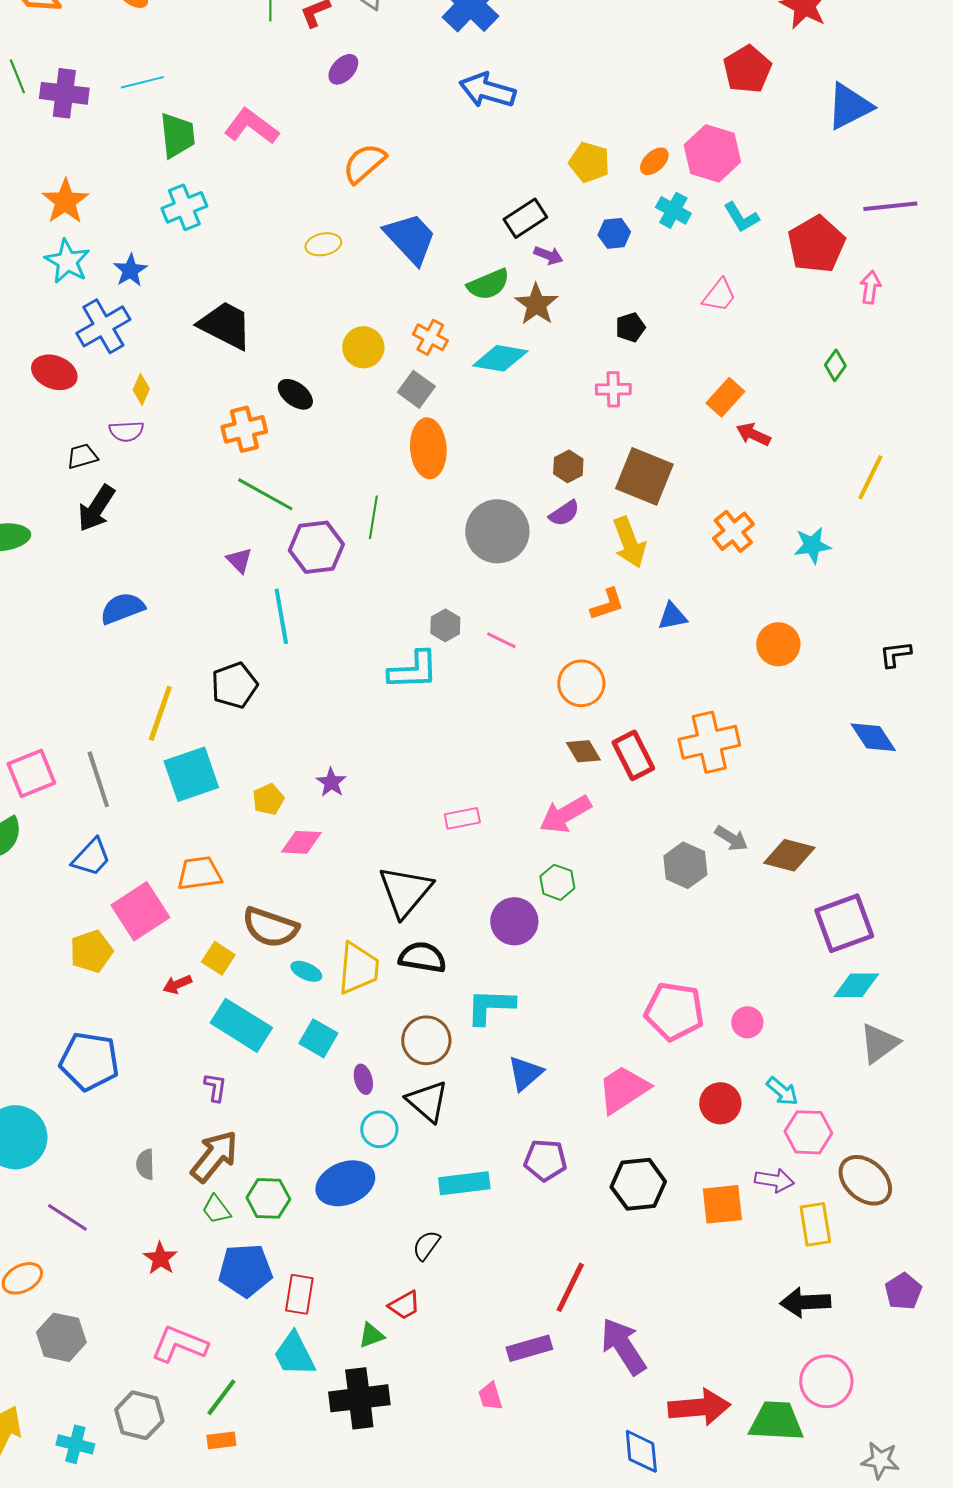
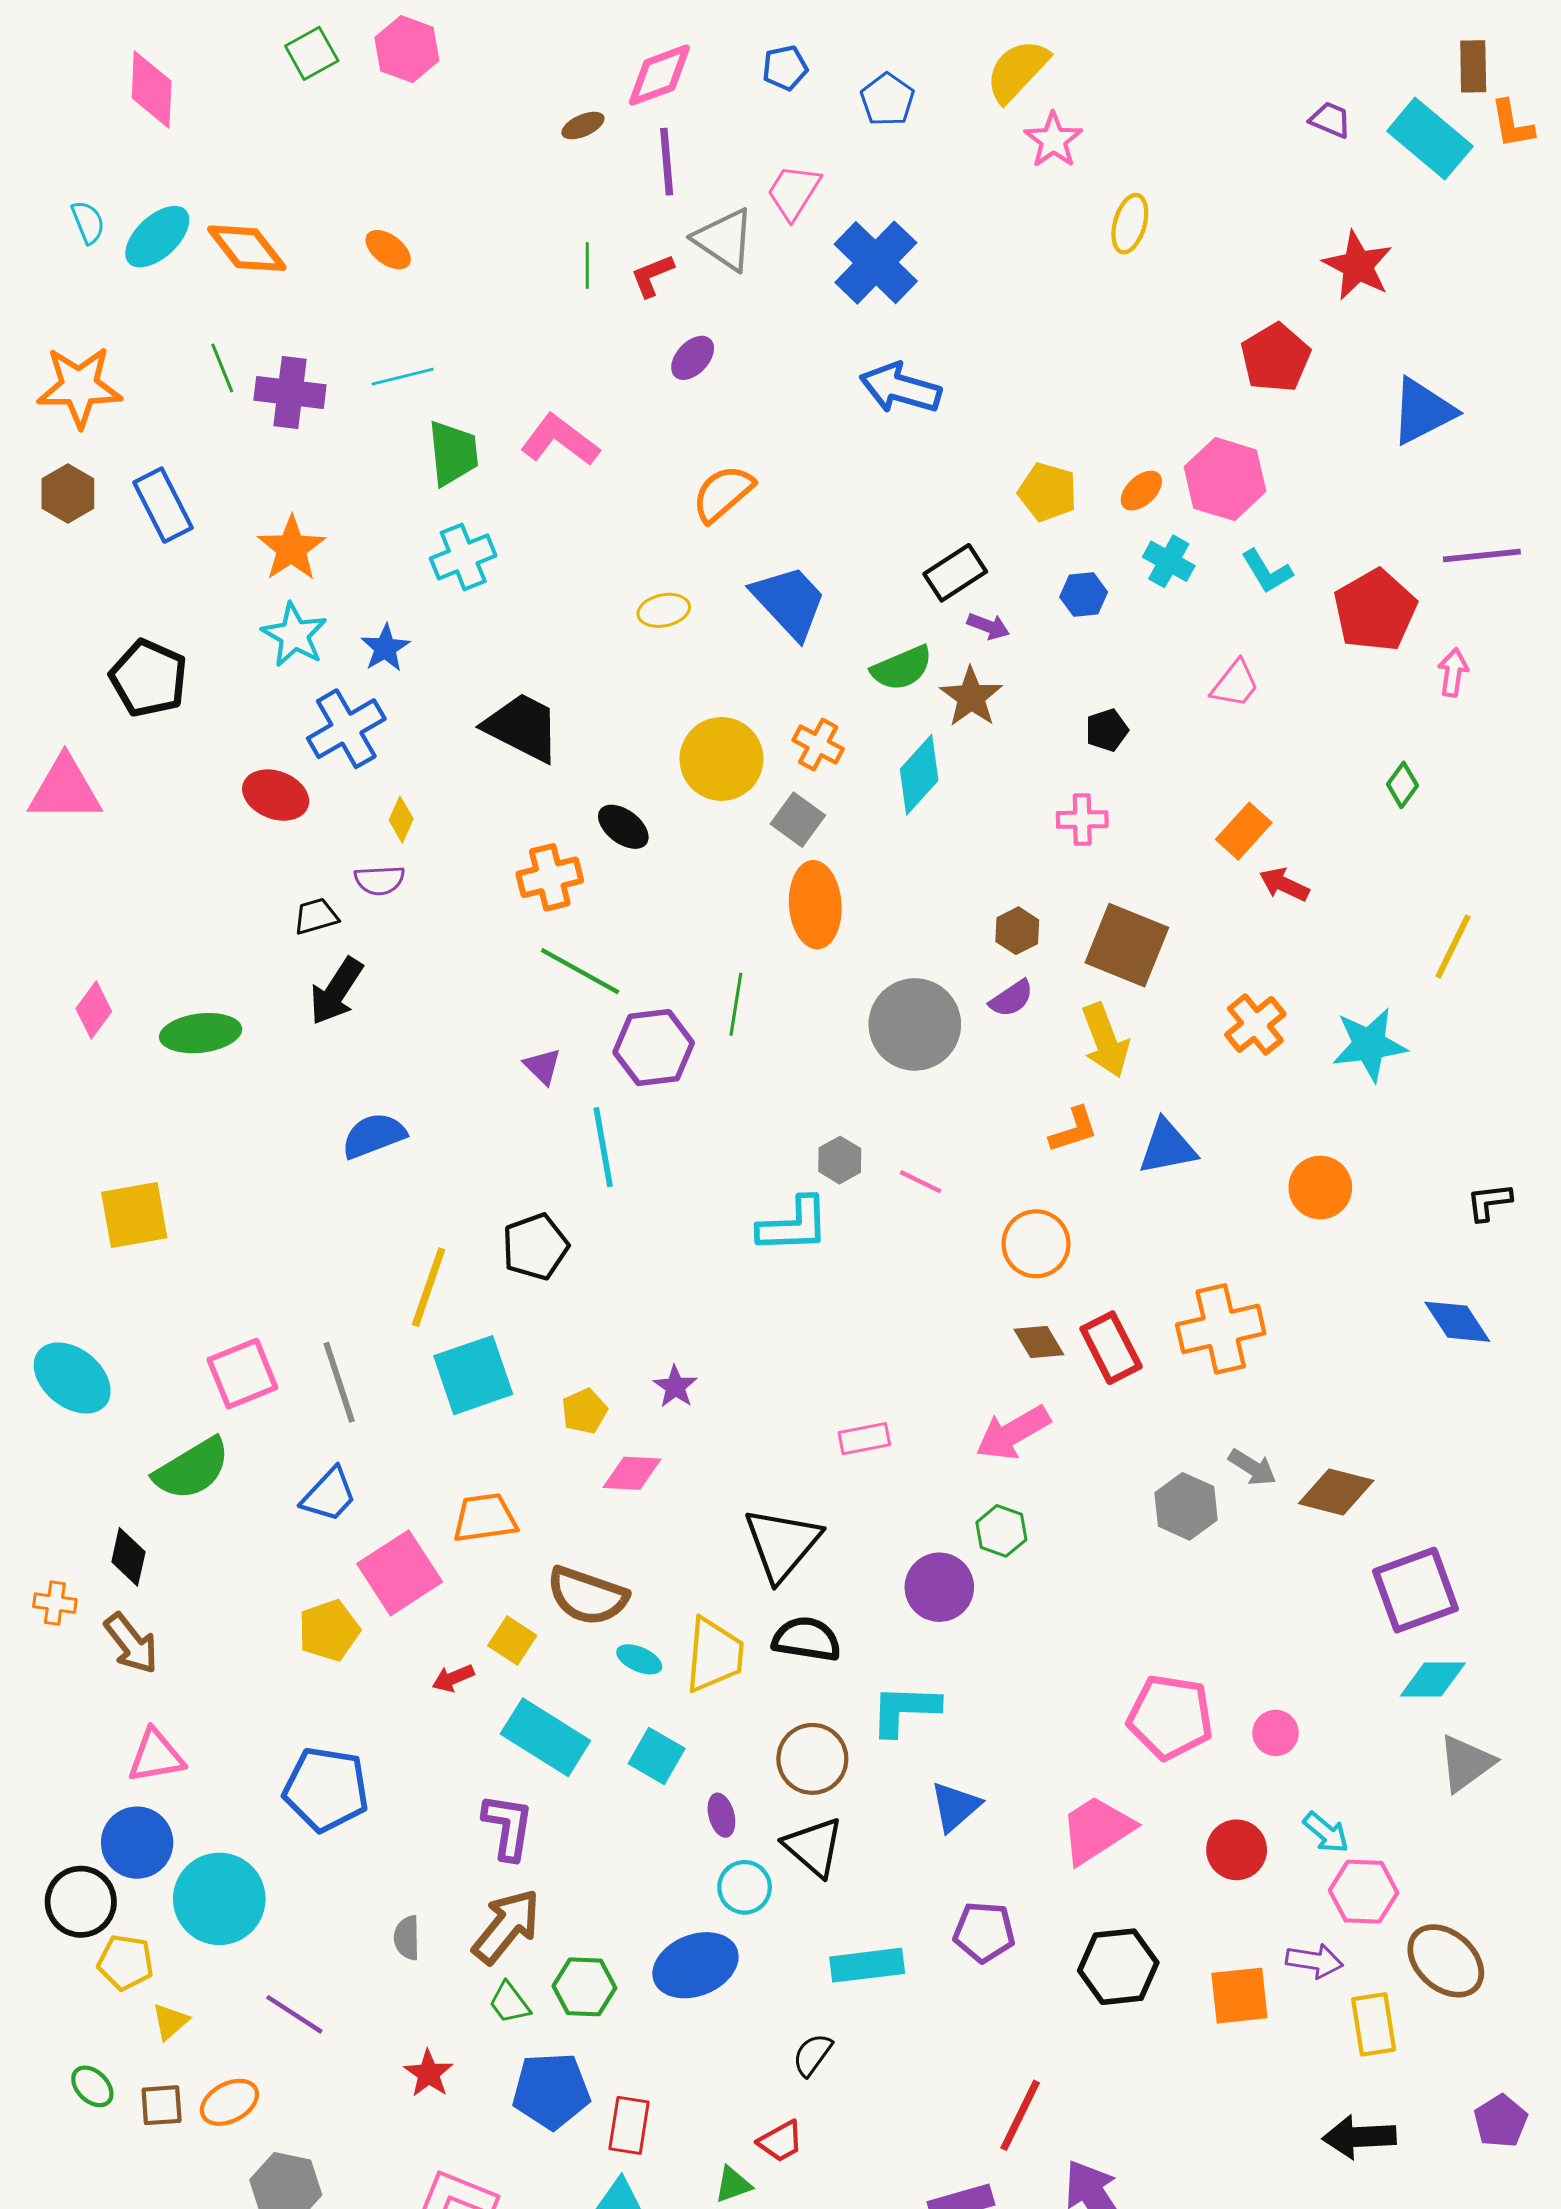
yellow circle: (363, 347) -> (721, 759), size x1.4
cyan diamond: (500, 358) -> (919, 775), turned -58
cyan star: (812, 545) -> (1369, 1045), size x1.4
blue triangle: (672, 616) -> (1167, 1147), size x1.4
purple L-shape: (215, 1087) -> (508, 1827), size x1.6

